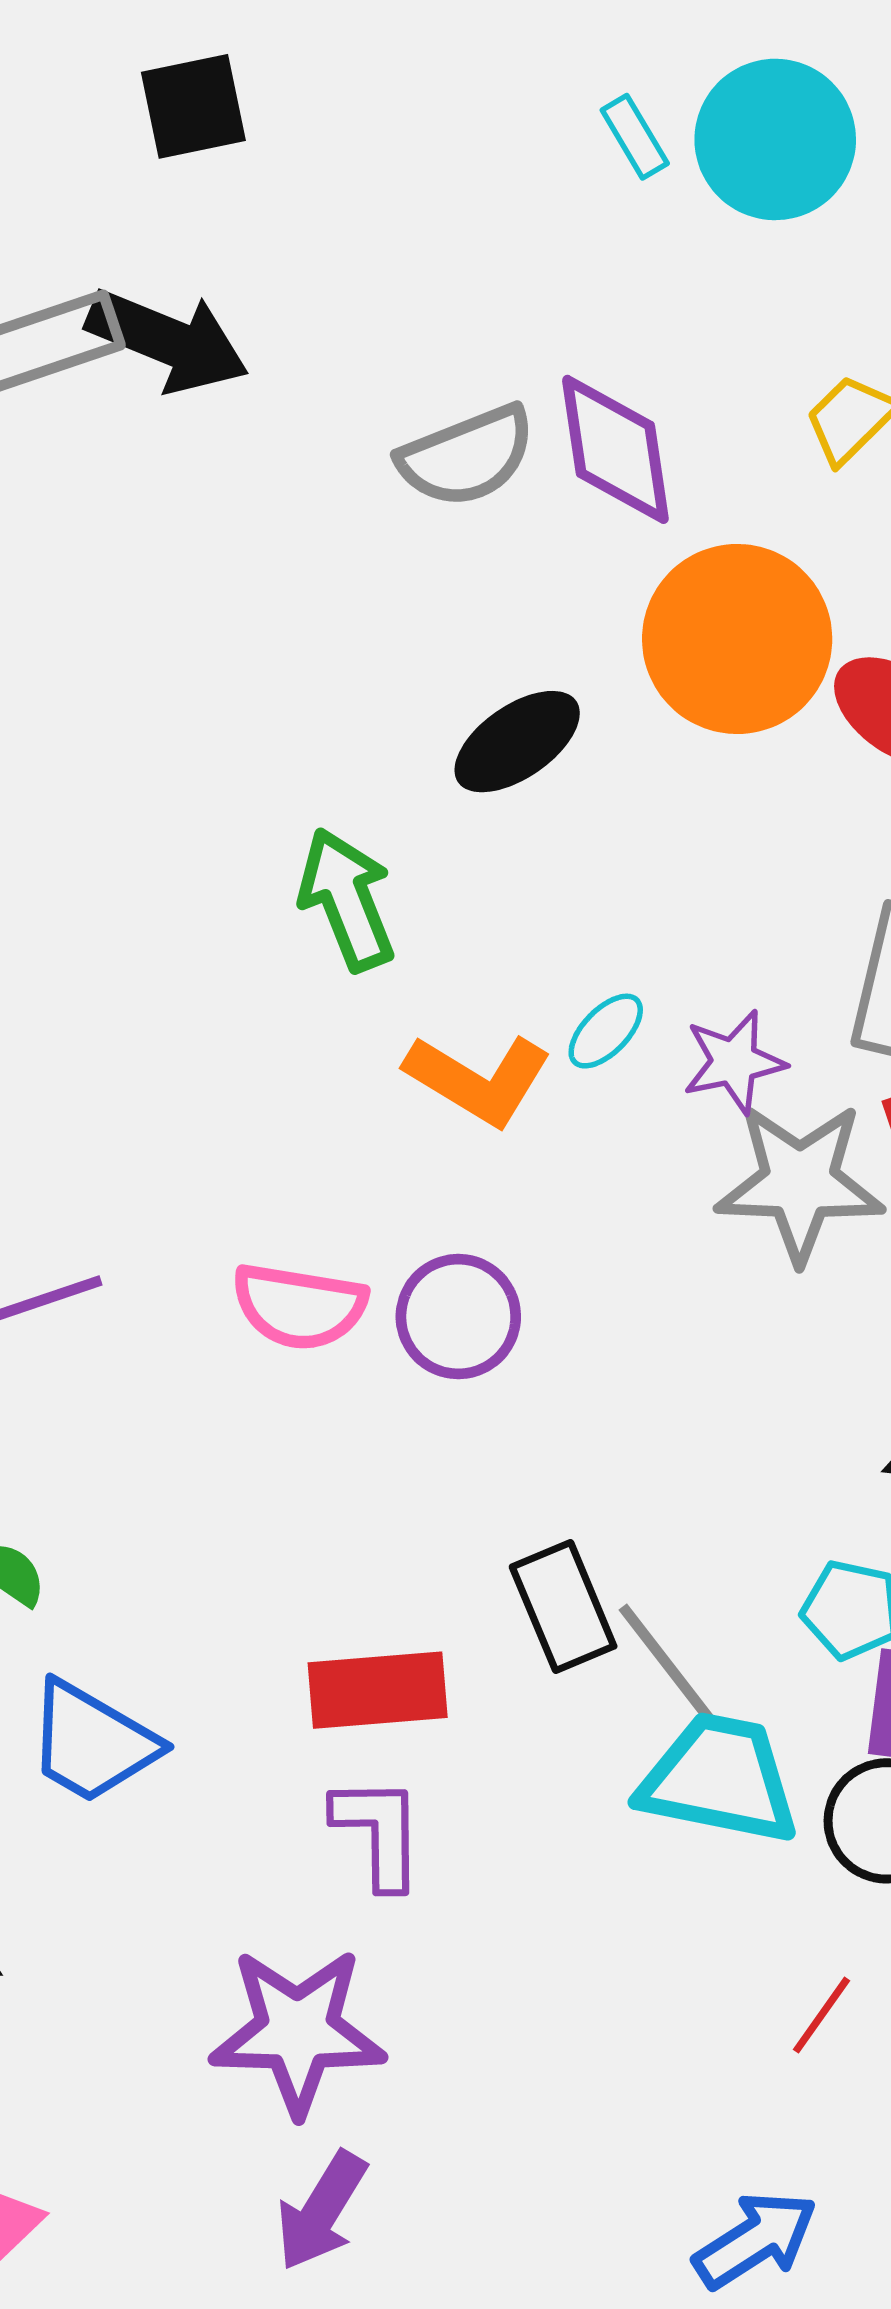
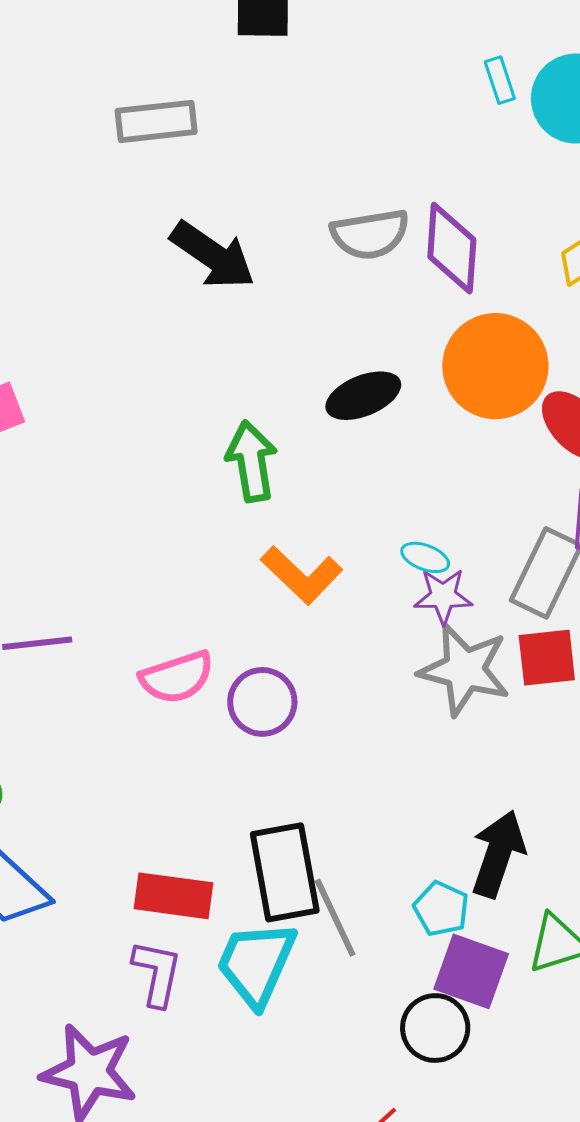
black arrow: (168, 341) -> (213, 255), moved
cyan ellipse: (606, 1031) -> (425, 557), moved, turned 54
pink semicircle: (299, 1306) -> (177, 677), turned -40
black rectangle: (563, 1606) -> (285, 872), size x1.4
cyan trapezoid: (719, 1779) -> (256, 963), moved, turned -90

